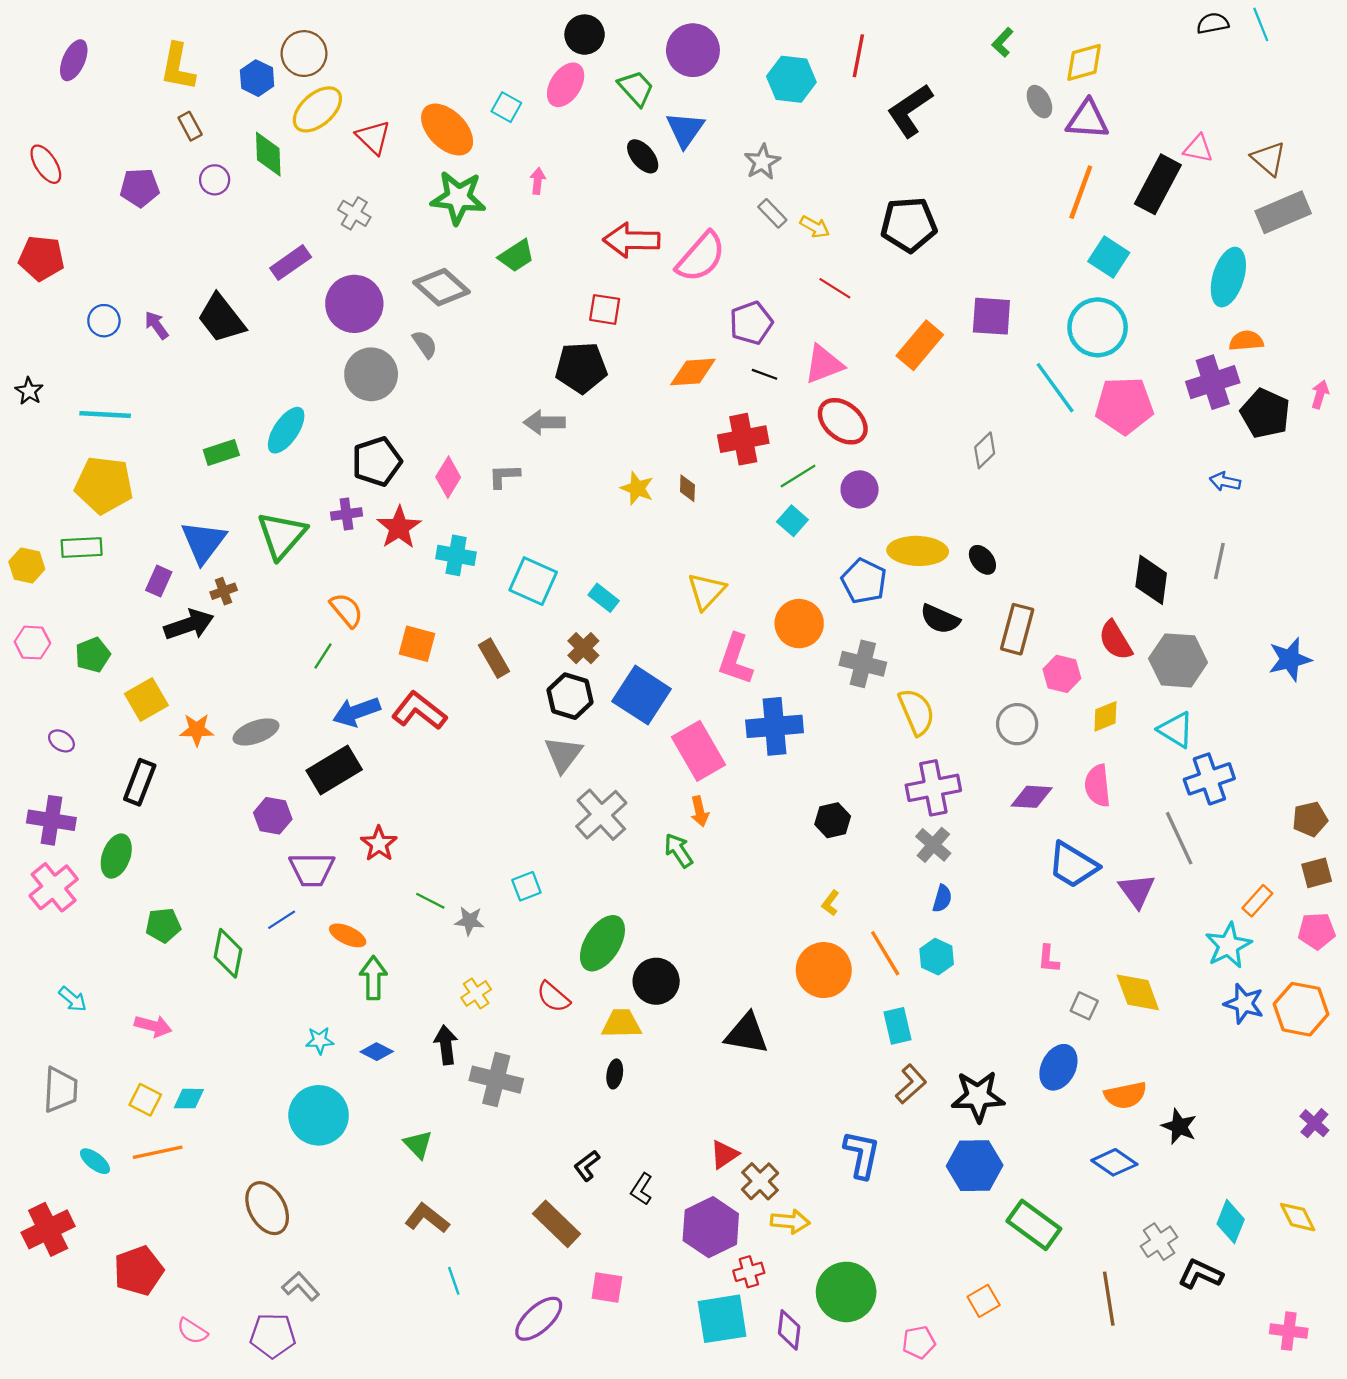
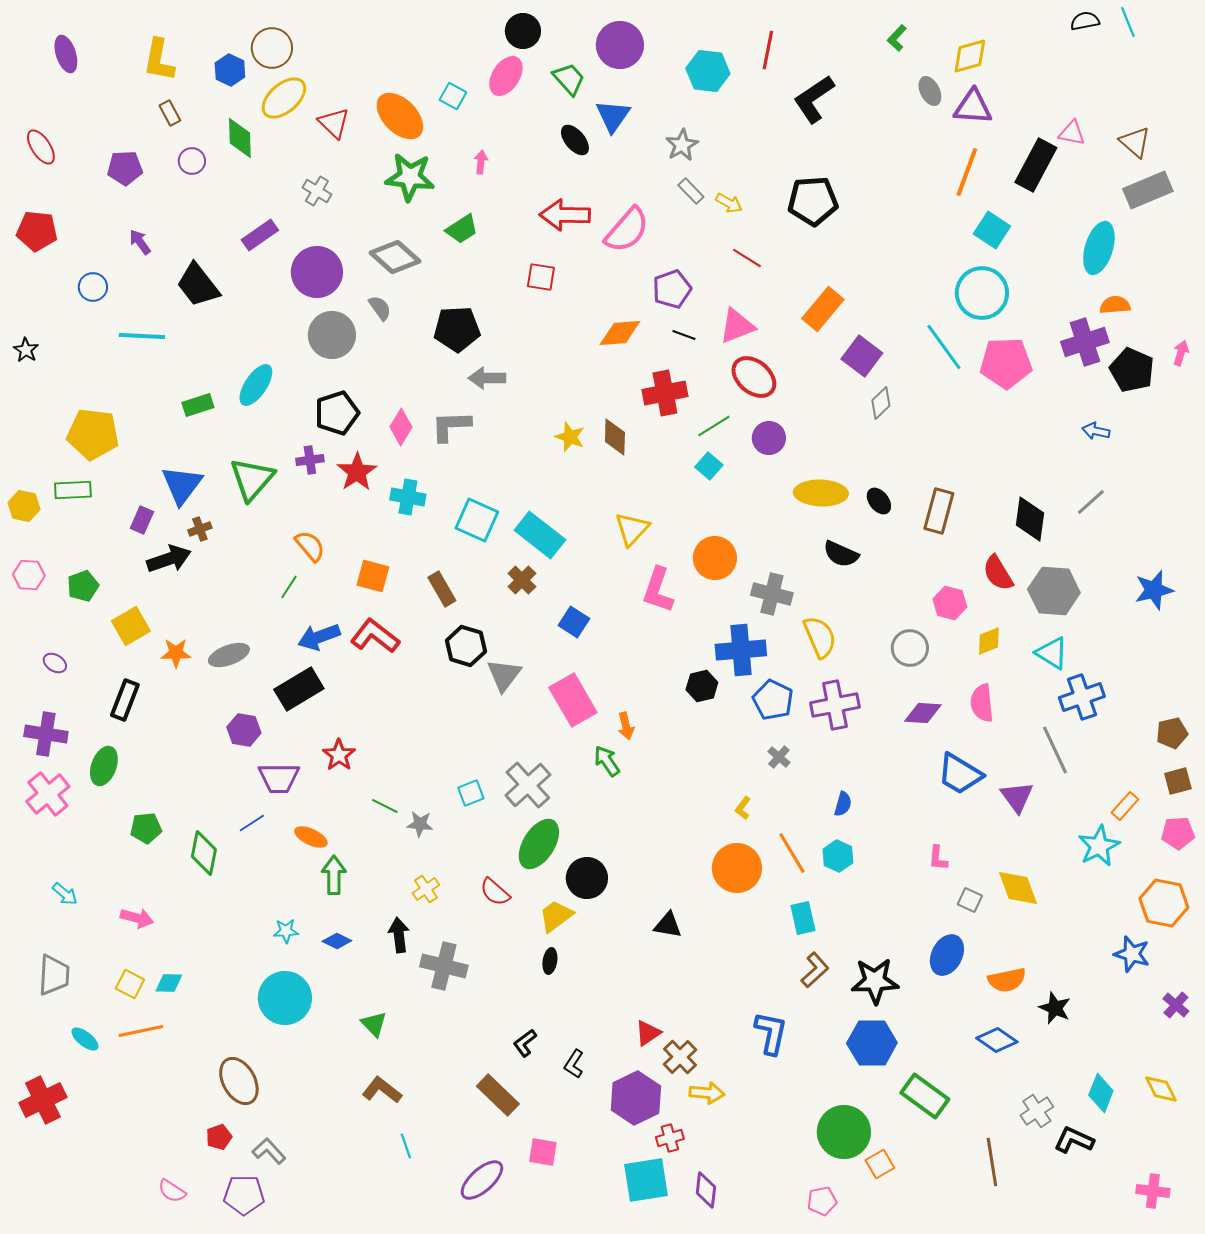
purple ellipse: (74, 60) -> (66, 54), turned -42
purple square: (991, 316) -> (862, 356), moved, turned 33
purple arrow: (156, 325) -> (140, 242), moved
black pentagon: (581, 368) -> (457, 329), moved
cyan line: (105, 415) -> (142, 336), moved
gray L-shape: (504, 476) -> (451, 426), size x1.4
brown diamond: (687, 488) -> (615, 437), size x1.5
gray line: (1219, 561) -> (1091, 502), turned 36
blue pentagon: (864, 581) -> (773, 700), moved
cyan rectangle: (604, 598) -> (540, 535), size x1.8
brown rectangle: (1017, 629) -> (939, 511), moved
blue square: (642, 695) -> (574, 622), size x0.6
black hexagon: (570, 696) -> (466, 646), moved
blue cross: (775, 726) -> (741, 650), moved
pink rectangle: (699, 751) -> (573, 700), moved
gray cross: (601, 815) -> (528, 785), moved
black hexagon: (833, 820) -> (702, 686), moved
gray cross: (933, 845) -> (779, 757), moved, size x0.7
blue star: (1244, 1004) -> (1132, 954), moved
yellow trapezoid: (621, 1024) -> (556, 916), turned -36
black triangle: (747, 1034) -> (668, 925), size x0.7
red pentagon: (139, 1271) -> (219, 1137), moved, size x0.6
green circle: (846, 1292) -> (844, 1132), moved

